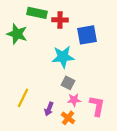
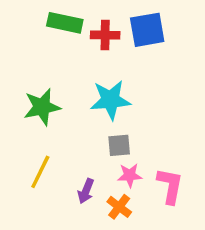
green star: (17, 34) -> (42, 107), moved, turned -30
blue square: (87, 35) -> (147, 30), moved
gray square: (68, 83) -> (119, 145), turned -32

